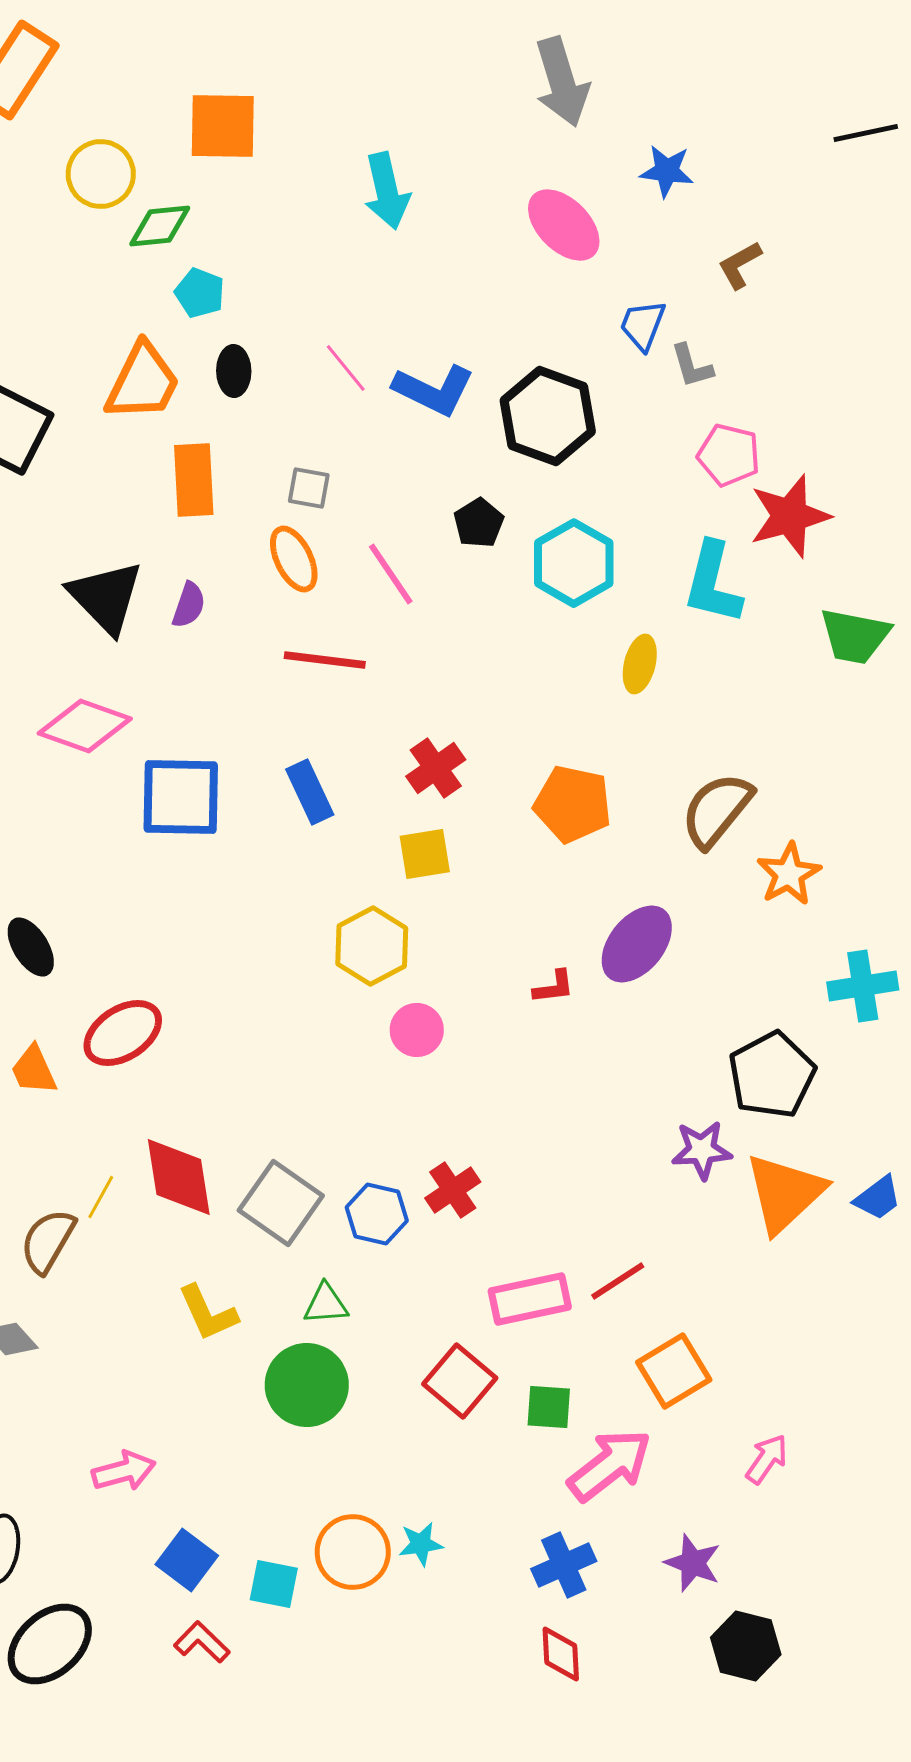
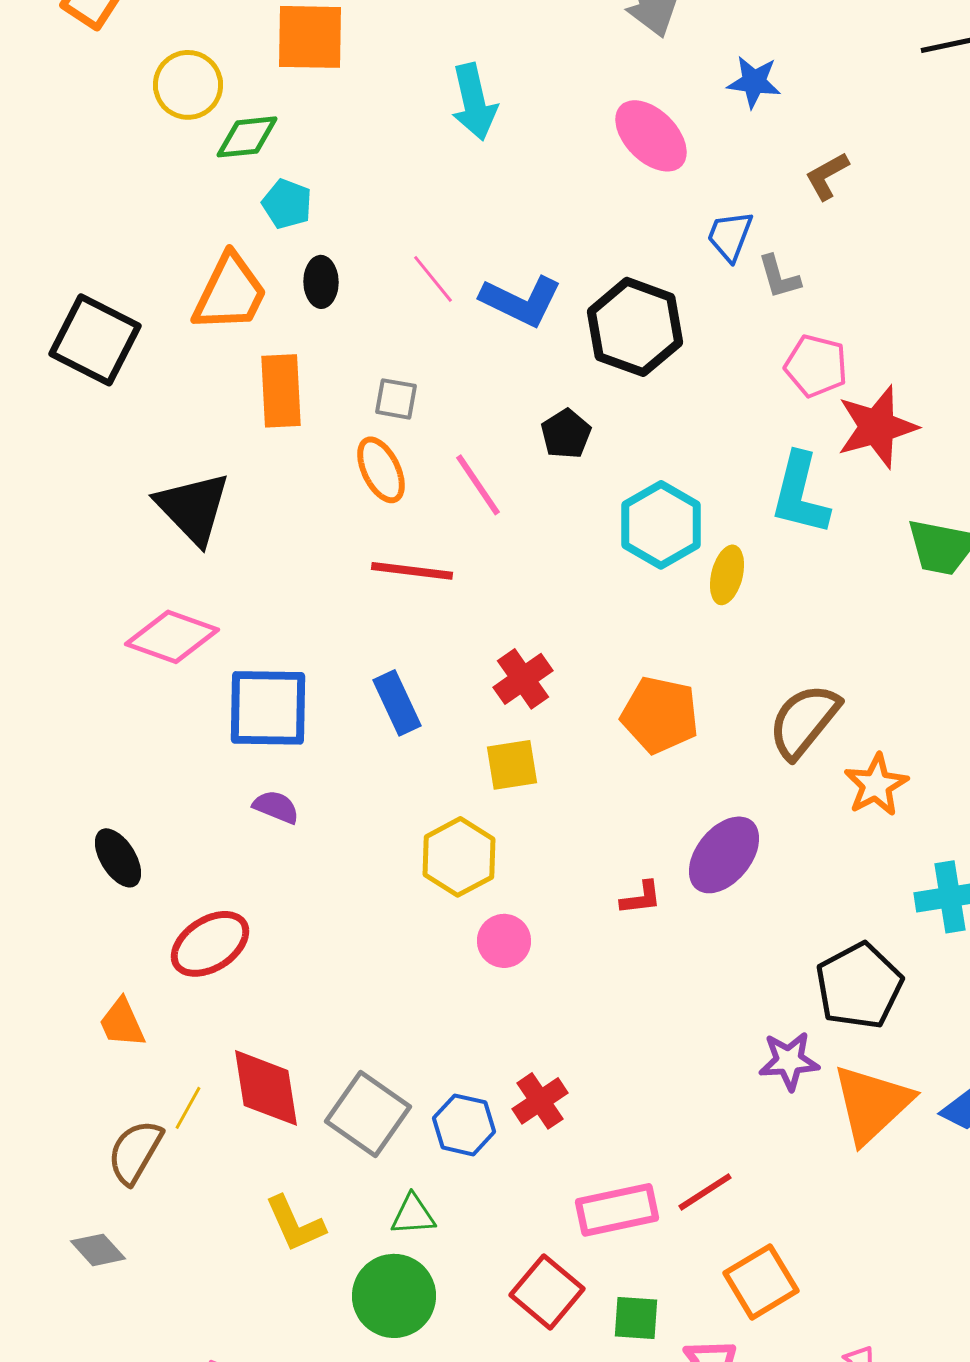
cyan hexagon: (574, 563) -> (661, 525), moved
purple semicircle: (189, 605) -> (276, 807), moved, turned -87
orange trapezoid: (34, 1070) -> (122, 1023), moved

